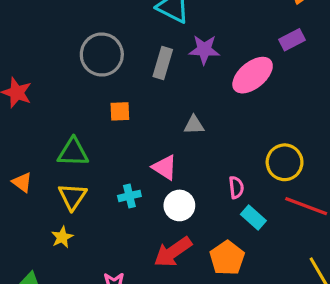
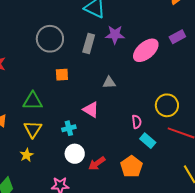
purple rectangle: (292, 40) -> (177, 37), moved
white circle: (179, 205) -> (75, 154), moved
red arrow: (173, 252) -> (97, 163), size x0.7

